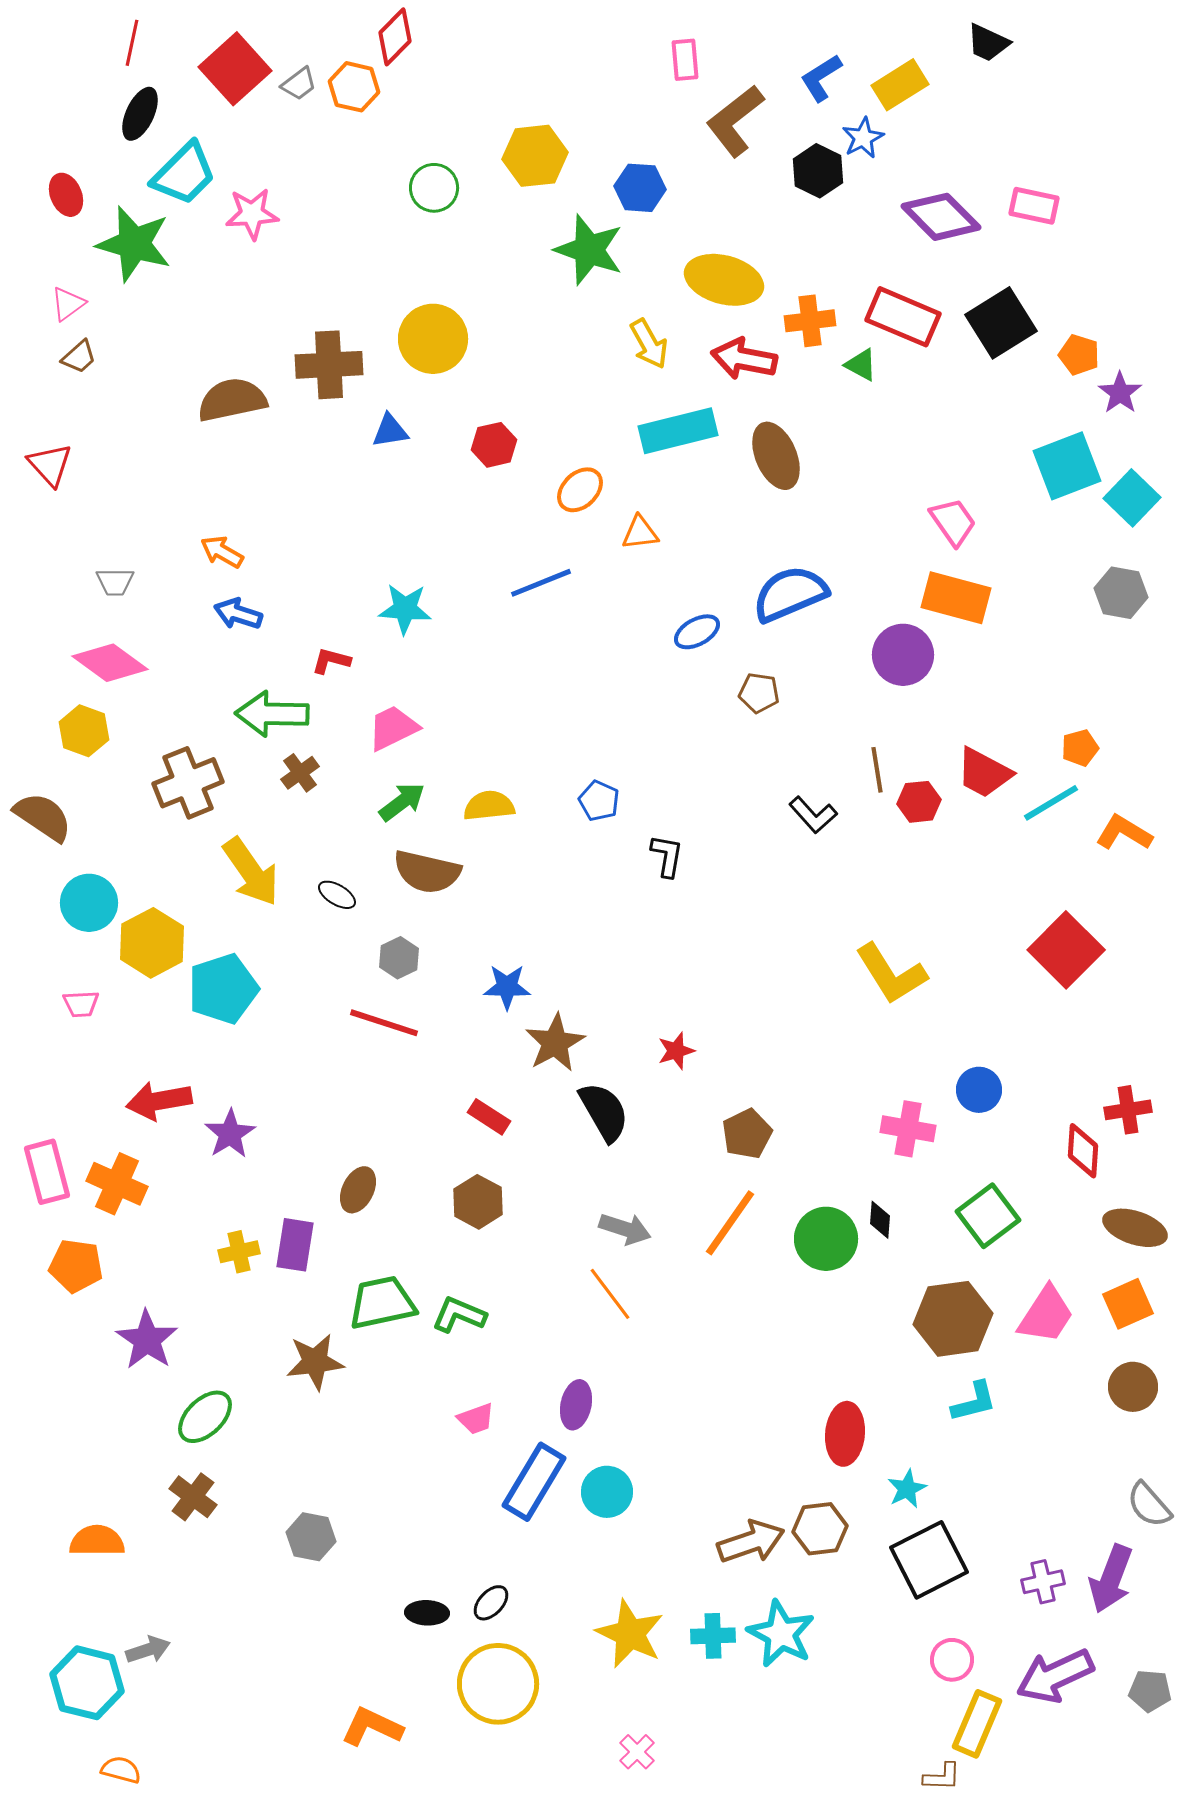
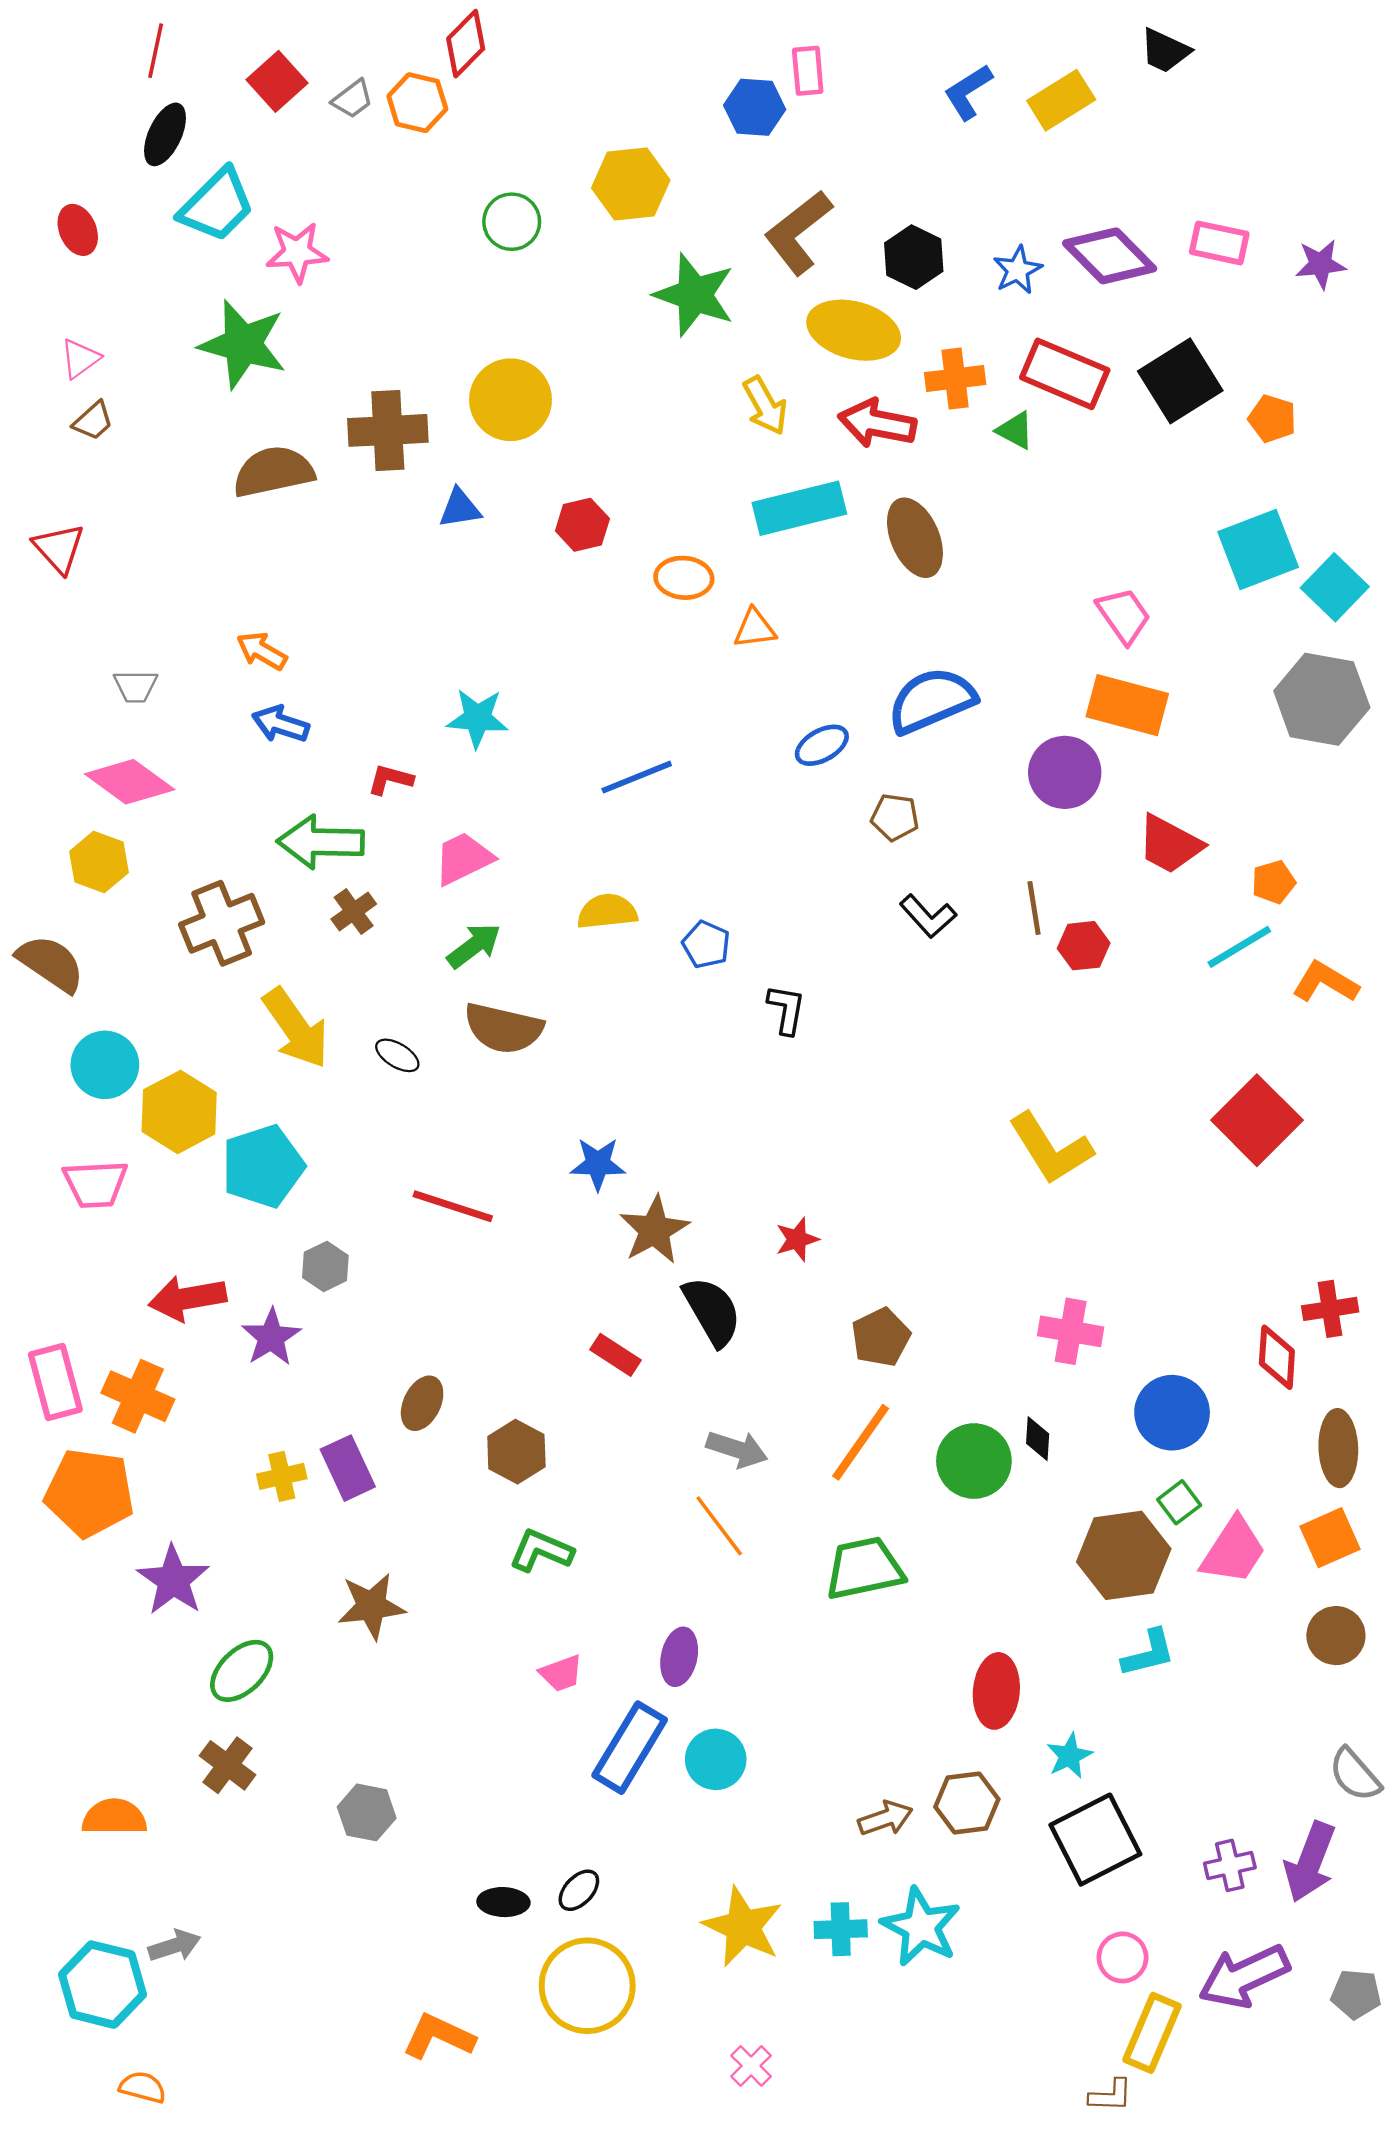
red square: (235, 69) -> (277, 81), size x0.7
brown L-shape: (735, 121) -> (798, 232), moved
blue star: (863, 138) -> (1018, 270), moved
black hexagon: (818, 171) -> (914, 257), moved
blue hexagon: (640, 188) -> (755, 107), moved
green star: (134, 244) -> (243, 344), moved
purple star: (1120, 393) -> (1321, 264), moved, turned 30
orange ellipse: (580, 490) -> (684, 578), turned 48
blue line: (541, 583) -> (637, 777), moved
gray hexagon: (1121, 593) -> (1322, 699), size x1.5
red trapezoid: (984, 773) -> (1170, 844), moved
yellow semicircle: (489, 806) -> (607, 912), moved
black L-shape: (813, 815) -> (928, 916), moved
gray hexagon: (399, 958) -> (325, 1266), moved
pink trapezoid: (81, 1004) -> (95, 1184), size x1.5
blue circle: (979, 1090) -> (1172, 1413), moved, size x1.4
red rectangle: (489, 1117) -> (615, 1355), moved
brown hexagon: (478, 1202) -> (516, 1452), moved
green square: (988, 1216) -> (1179, 1502), moved, size x0.6
brown ellipse: (1135, 1228) -> (1338, 1448), turned 70
purple rectangle: (295, 1245) -> (348, 1468), turned -34
orange pentagon: (76, 1266) -> (90, 1493), size x1.4
green trapezoid: (382, 1303) -> (864, 1568), moved
brown arrow: (751, 1542) -> (885, 1818), size x0.7

